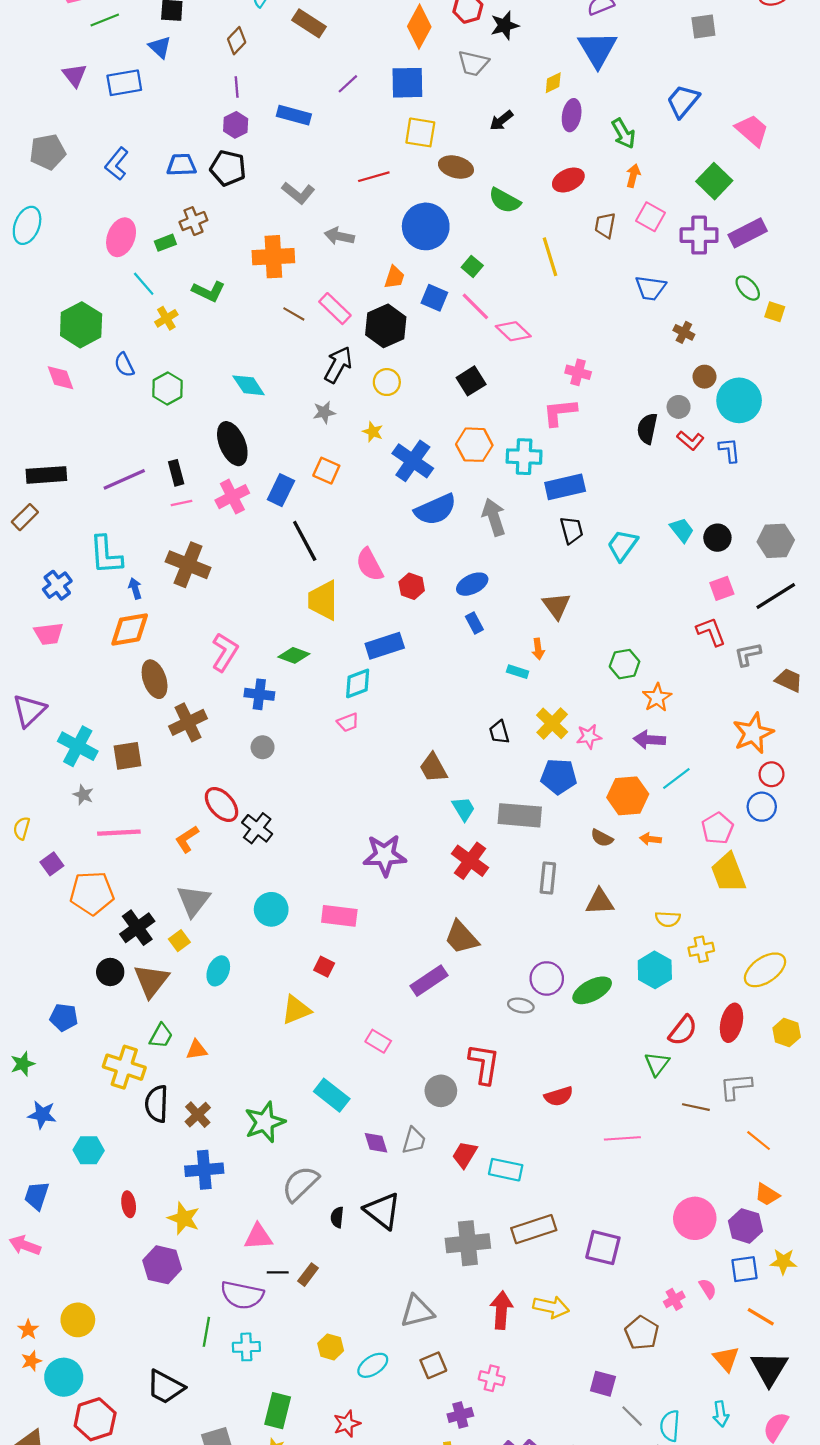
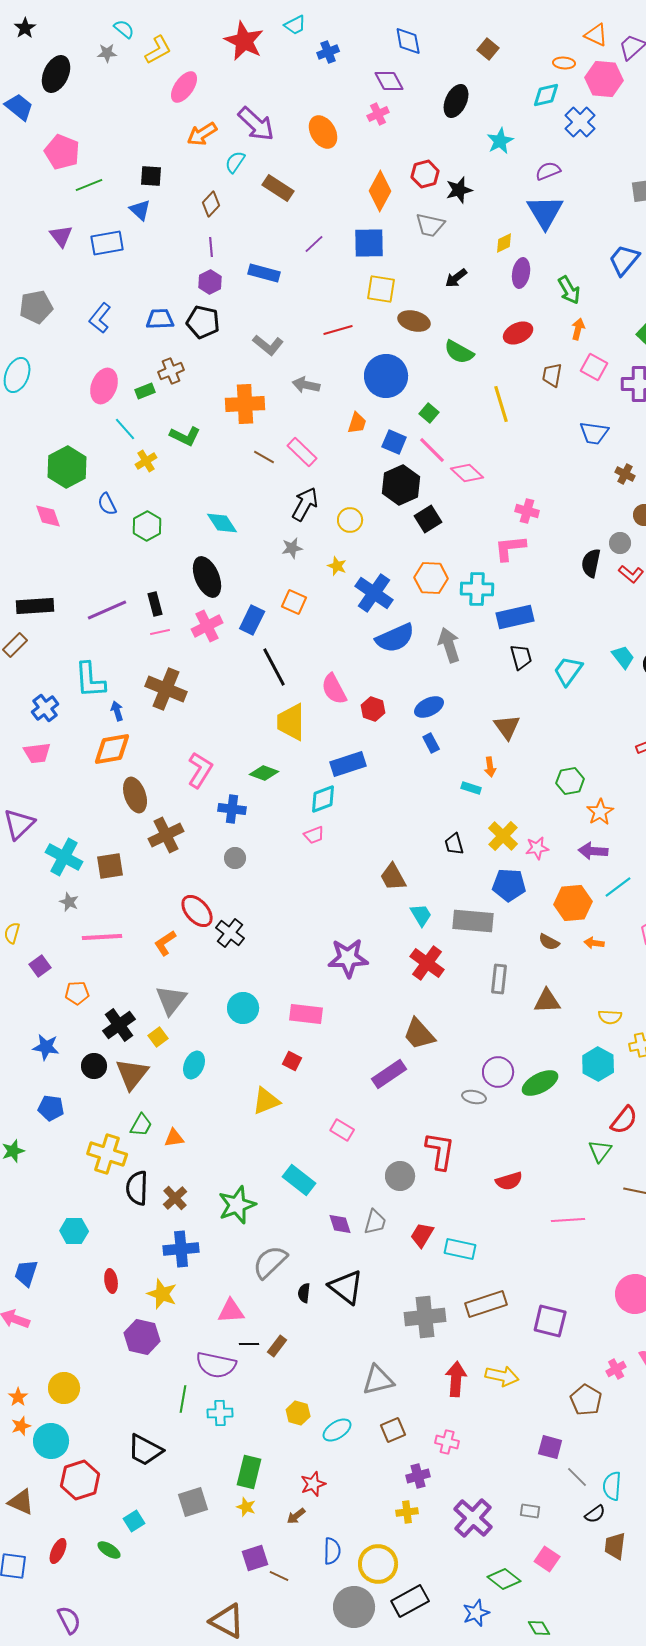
black hexagon: (386, 326) -> (401, 485), moved
orange pentagon: (92, 893) -> (77, 993), size x0.6
blue star: (42, 1115) -> (46, 1047), moved

